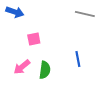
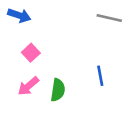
pink square: (34, 39) -> (31, 53), moved, turned -32

